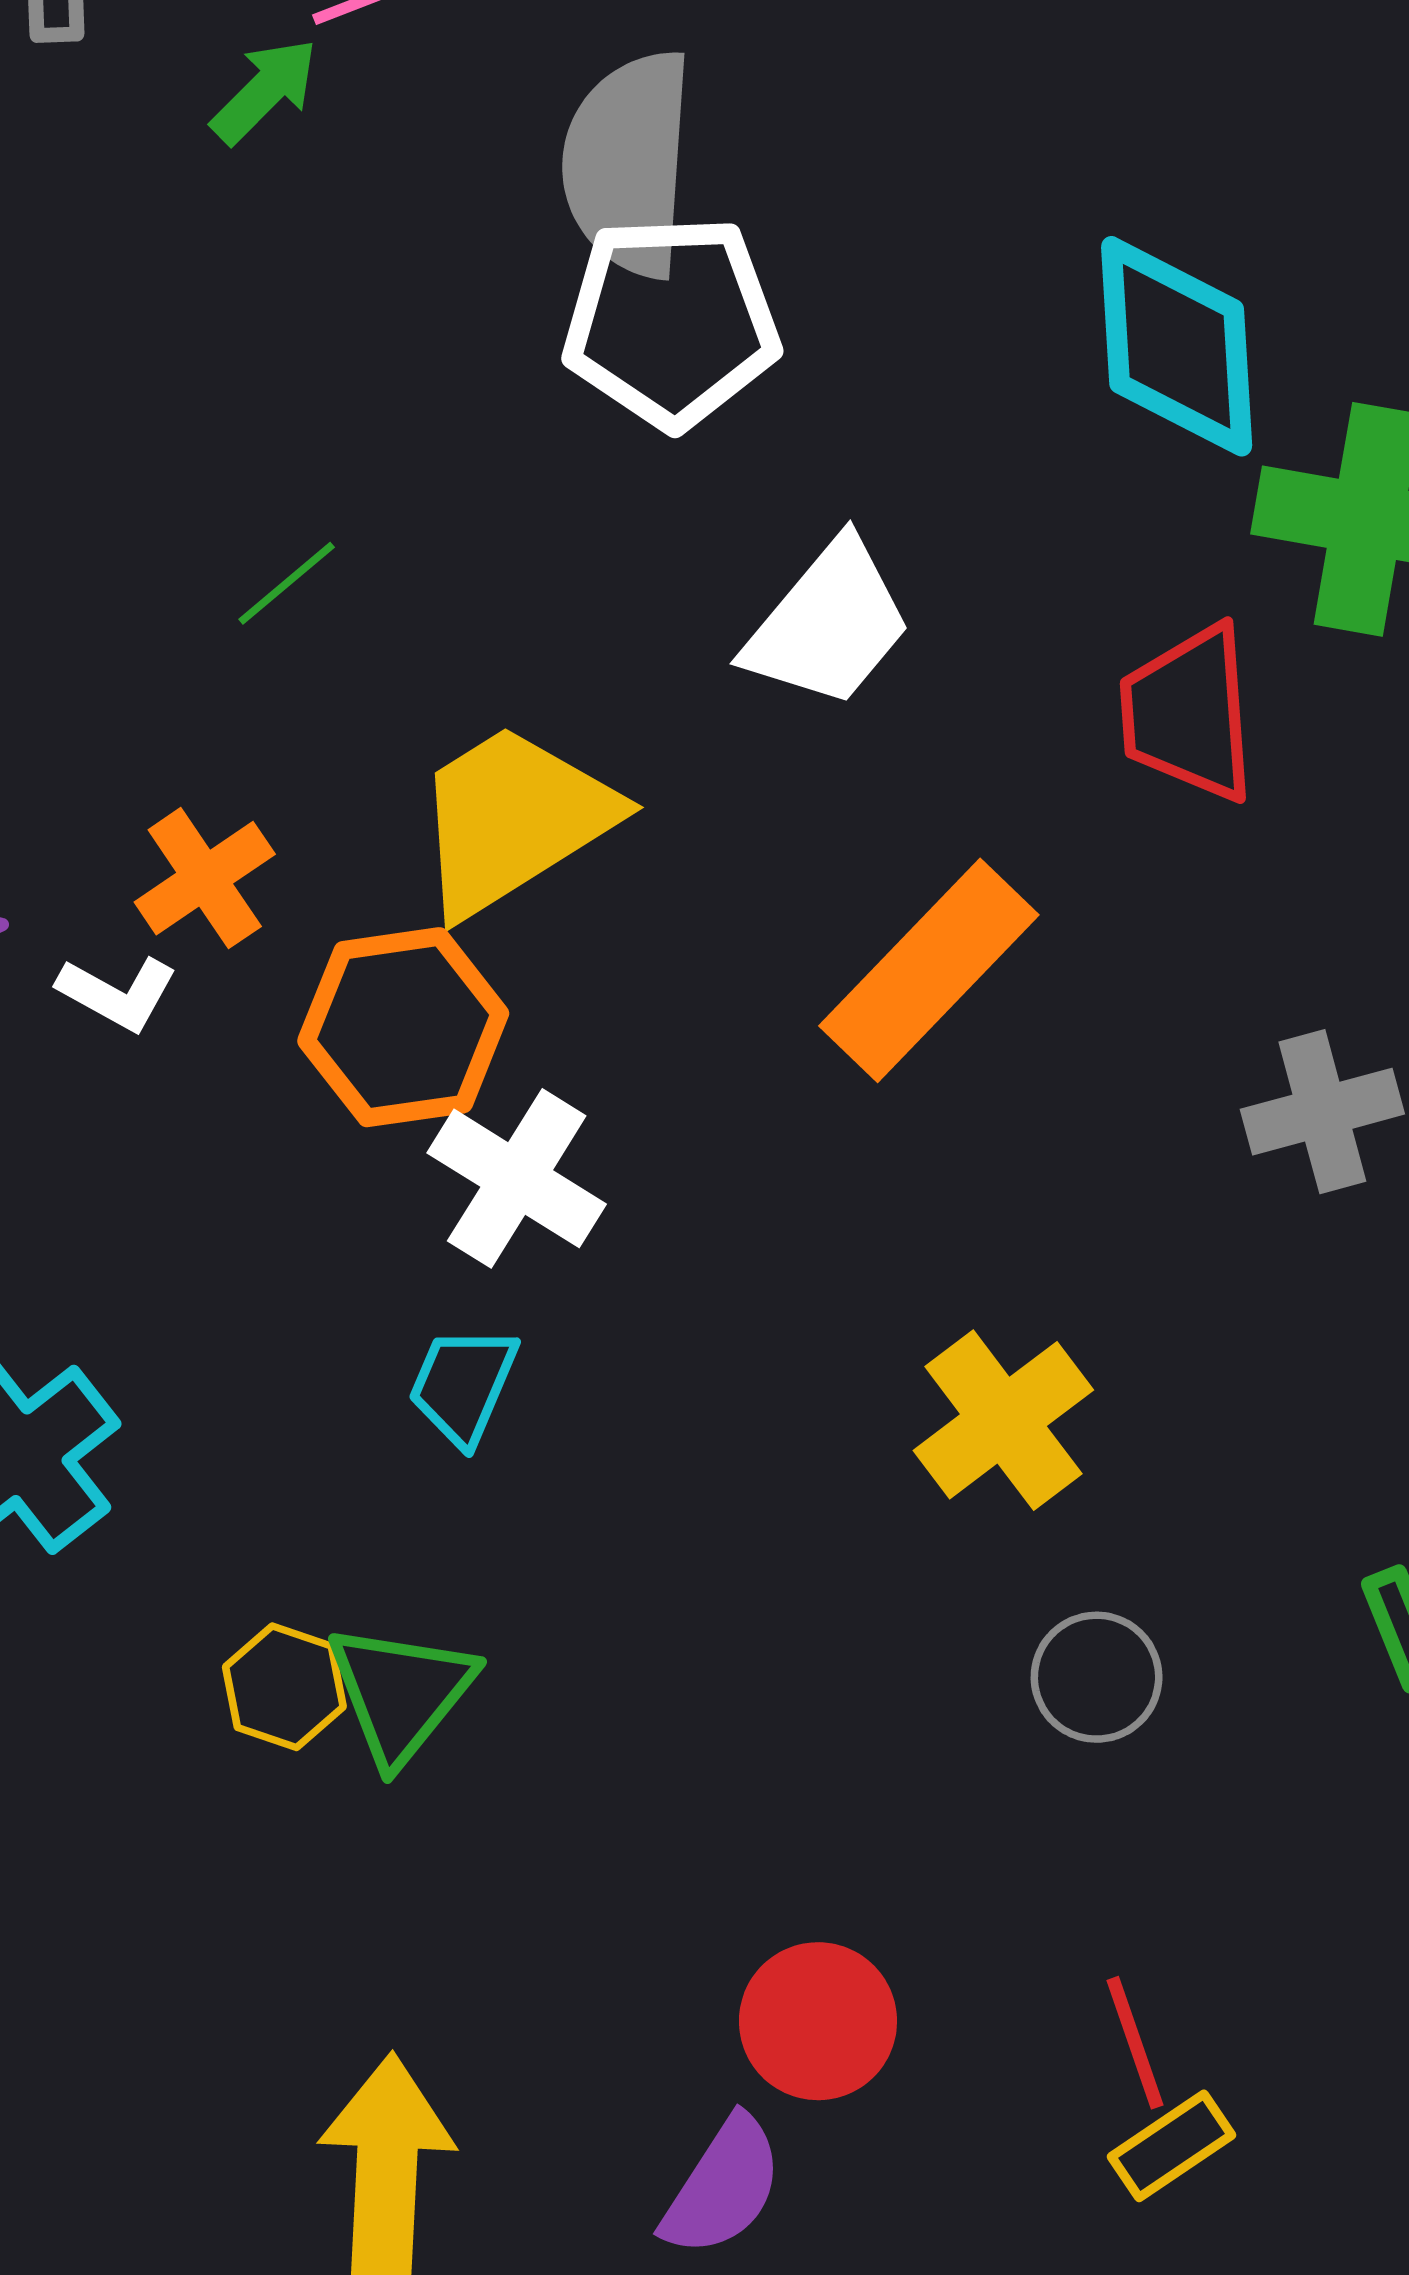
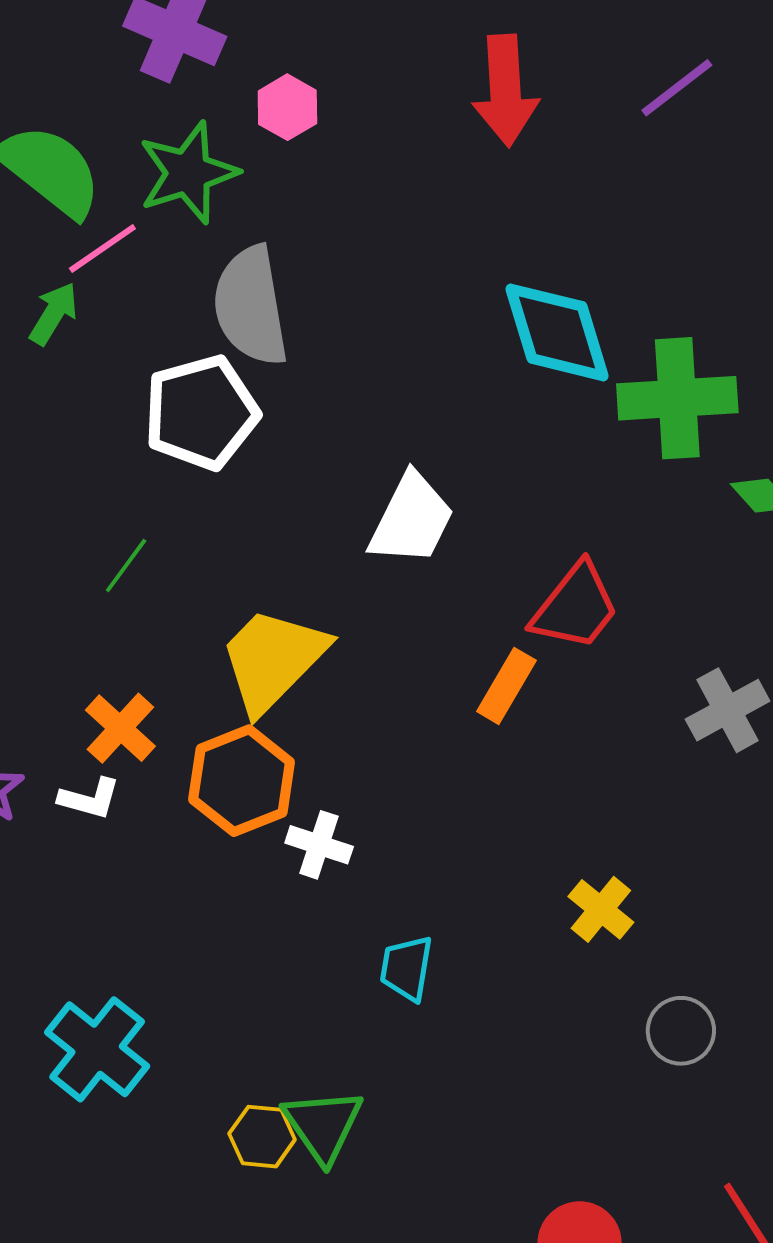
white pentagon: (671, 322) -> (201, 413), moved
red trapezoid: (1189, 713) -> (575, 607), moved, turned -124
orange rectangle: (929, 970) -> (506, 686), size x0.6
white cross: (517, 1178) -> (319, 845), size x0.7
cyan trapezoid: (463, 1385) -> (406, 968), moved
yellow cross: (1003, 1420) -> (601, 909), size x0.7

